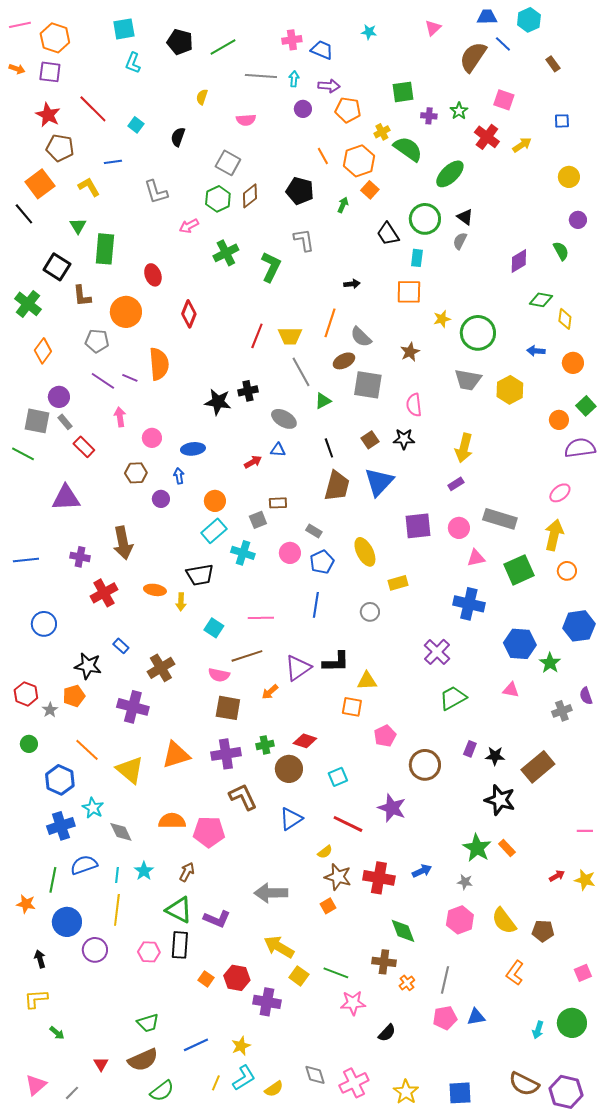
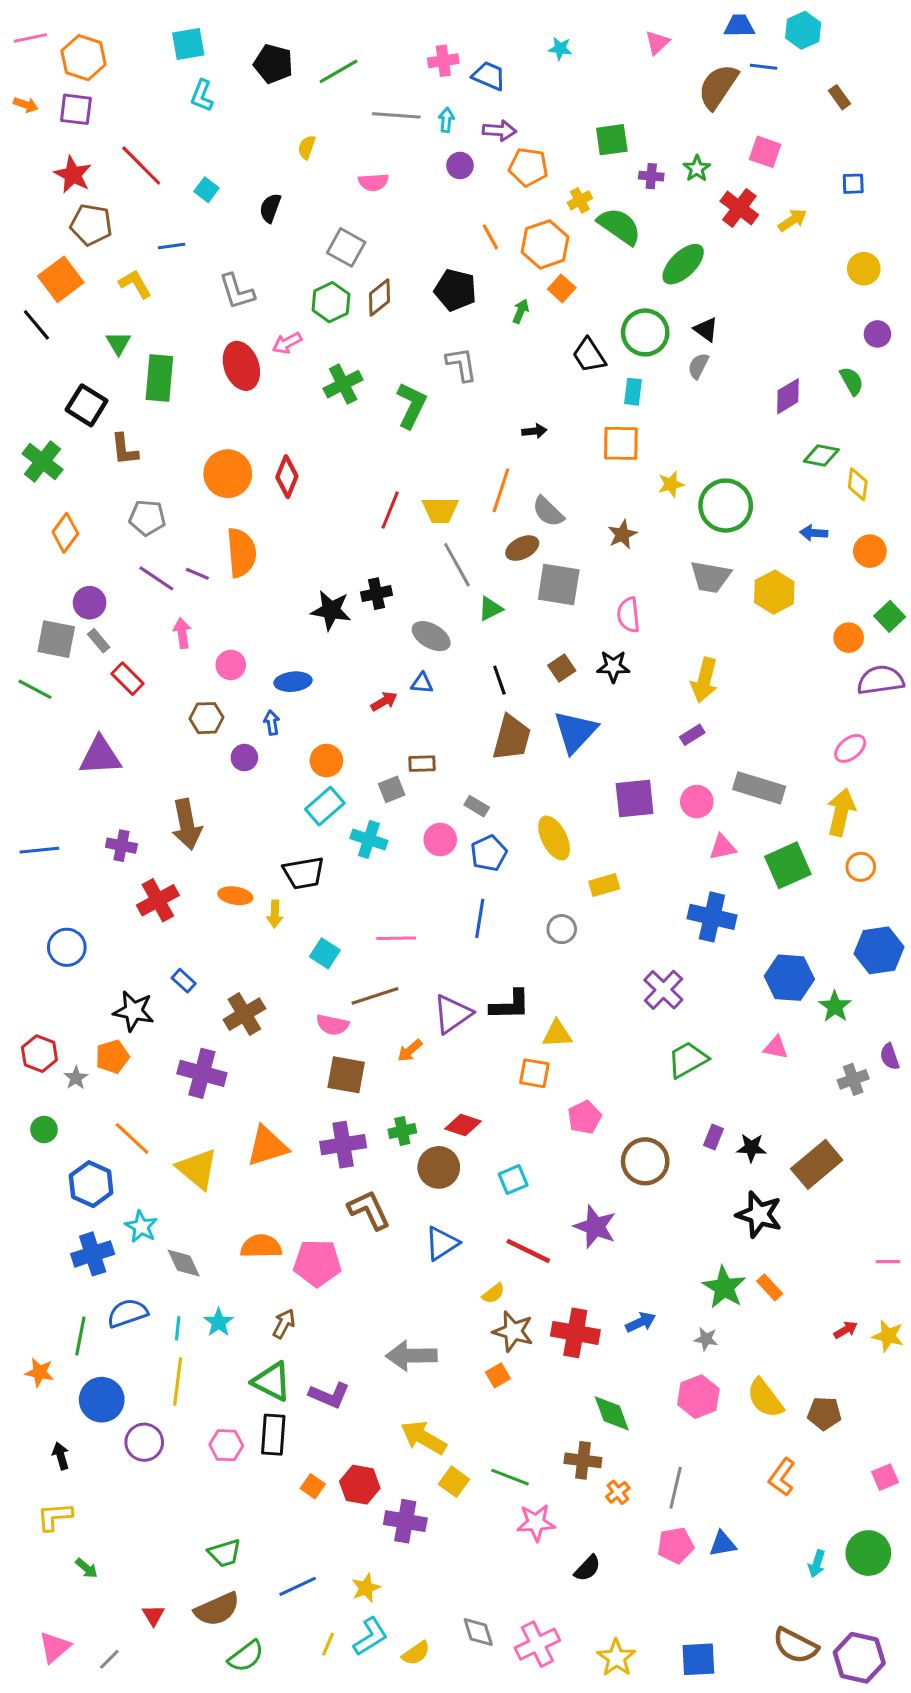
blue line: (503, 44) -> (764, 67), turned -36
red ellipse: (153, 275) -> (241, 366), moved, size x1.4
orange circle: (126, 312) -> (228, 474), moved

